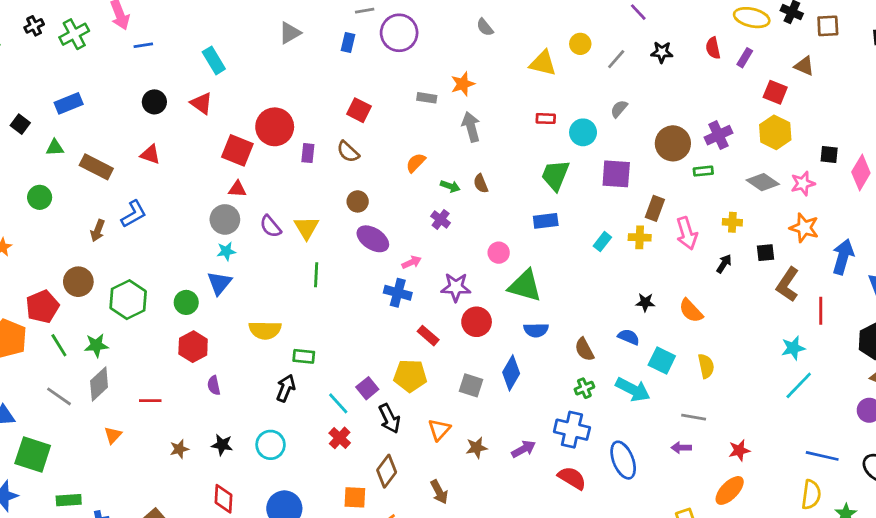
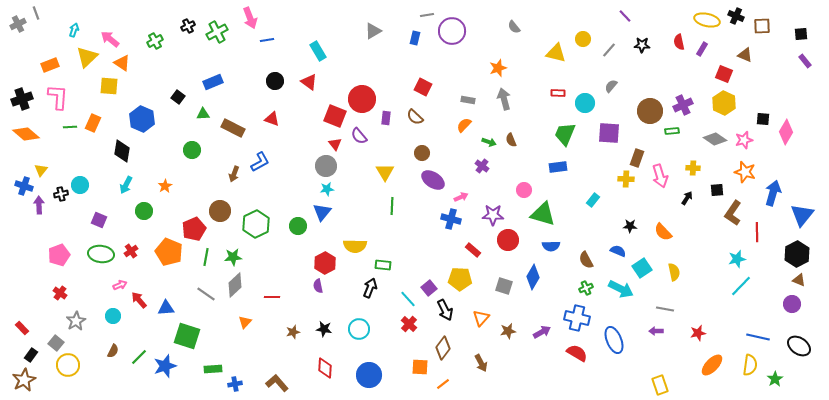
gray rectangle: (427, 98) -> (468, 100), moved
red triangle: (237, 189) -> (335, 144), turned 48
purple semicircle: (271, 226) -> (359, 136), moved
cyan rectangle: (602, 242) -> (593, 200), moved
green line: (59, 345) -> (206, 257), turned 42
red hexagon: (193, 347) -> (325, 263), moved
cyan square: (662, 360) -> (642, 268), turned 30
orange ellipse: (730, 490) -> (712, 365), moved

